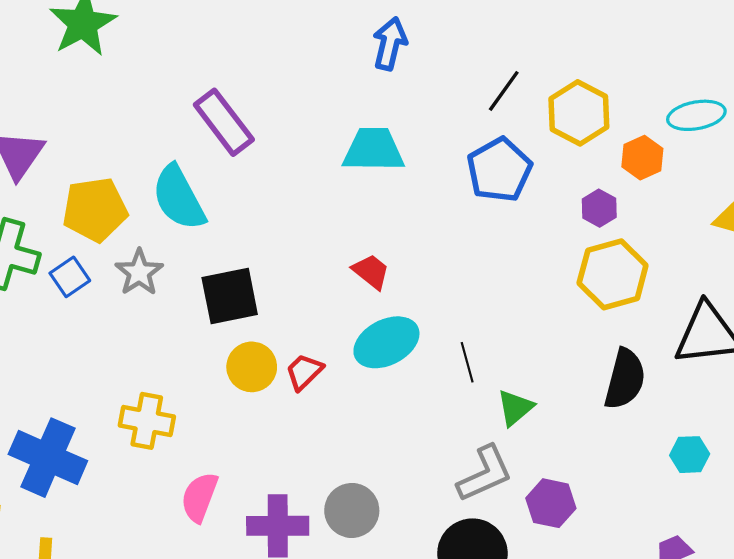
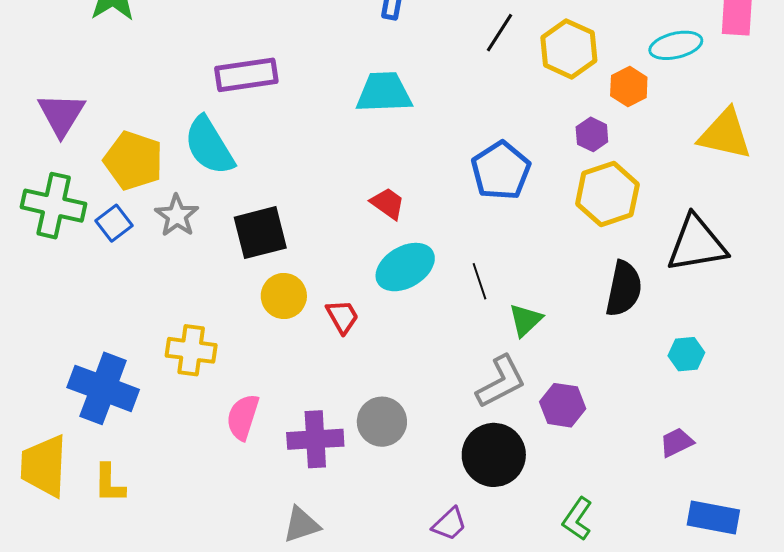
purple rectangle: (224, 122) -> (246, 75), turned -58
blue pentagon: (499, 170) -> (501, 171), moved
yellow pentagon: (95, 210) -> (133, 161), turned 30
red trapezoid: (304, 372) -> (342, 317), moved, turned 108

